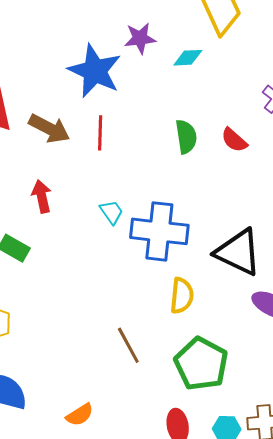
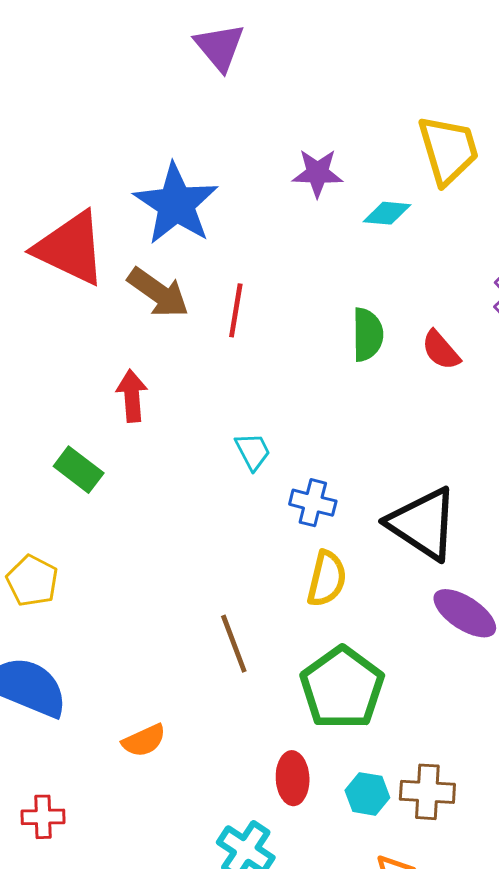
blue star: (95, 71) -> (176, 204), moved
cyan trapezoid: (112, 212) -> (253, 451), moved
blue cross: (159, 231) -> (313, 503), moved, size x0.5

